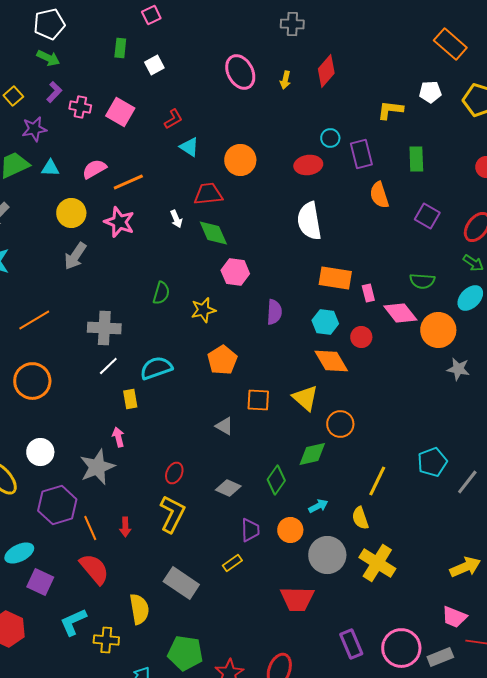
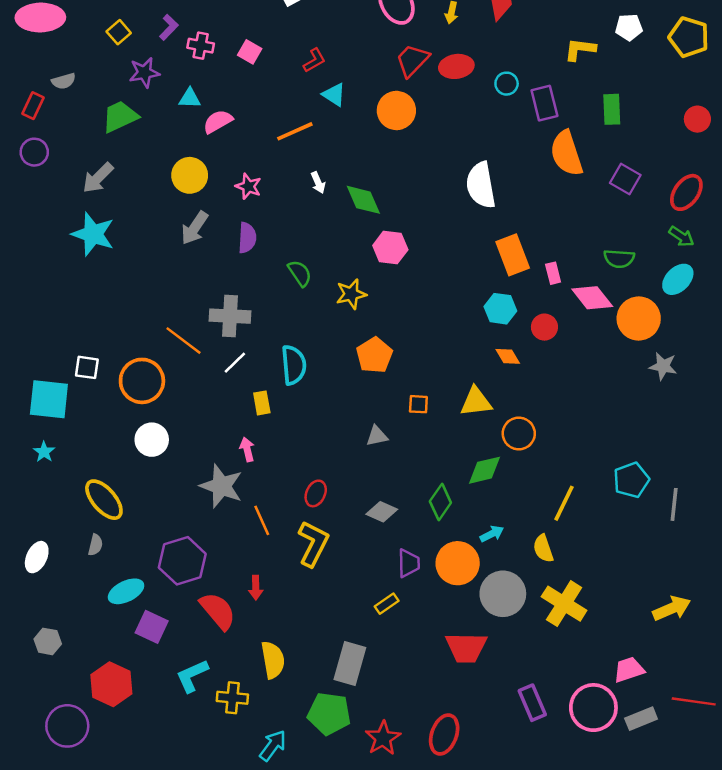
pink square: (120, 112) -> (250, 52), size x0.7
red ellipse: (308, 165) -> (456, 66), moved
cyan triangle: (50, 168) -> (190, 98), moved
orange line: (128, 182) -> (295, 131), moved
red trapezoid: (208, 194) -> (412, 60), moved, turned -40
orange semicircle: (379, 195) -> (566, 153), size x1.4
pink star: (119, 222) -> (248, 186), size x0.7
orange rectangle: (335, 278) -> (513, 255), turned 60
green semicircle: (161, 293) -> (300, 273), turned -50
purple semicircle: (274, 312) -> (247, 238), moved
orange line: (34, 320) -> (184, 341), moved, turned 68
orange diamond: (331, 361) -> (508, 356), size x0.6
cyan semicircle: (156, 368) -> (294, 365), turned 104
yellow triangle: (305, 398) -> (476, 402), turned -48
orange square: (258, 400) -> (418, 404), size x0.7
gray triangle: (224, 426) -> (377, 436), turned -42
white circle: (40, 452) -> (152, 440), moved
gray star: (97, 467) -> (221, 486), turned -30
gray line: (467, 482) -> (674, 504), turned -32
purple hexagon: (57, 505) -> (182, 561), moved
red arrow: (125, 527) -> (256, 588), moved
orange line: (90, 528) -> (262, 520), moved
orange circle: (290, 530) -> (458, 563), size x1.4
gray rectangle: (181, 583) -> (350, 664), moved, turned 72
pink trapezoid: (454, 617) -> (629, 670), moved, turned 140

